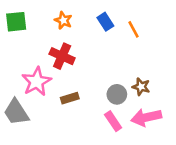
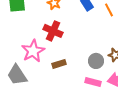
pink rectangle: (113, 121) -> (93, 82), turned -42

